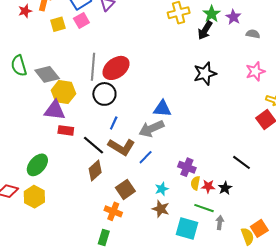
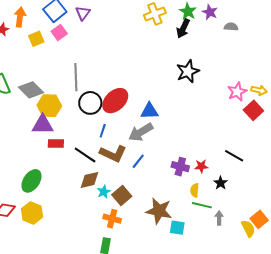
red ellipse: (116, 68) -> (115, 101), moved
pink star: (255, 71) -> (237, 92), moved
brown diamond: (95, 170) -> (89, 180), turned 35
yellow semicircle: (195, 183) -> (195, 190), moved
red star: (208, 186) -> (201, 166), moved
cyan star: (162, 189) -> (104, 192), moved
brown star: (161, 209) -> (159, 211), size x1.5
cyan square: (187, 229) -> (177, 228), moved, size x0.7

